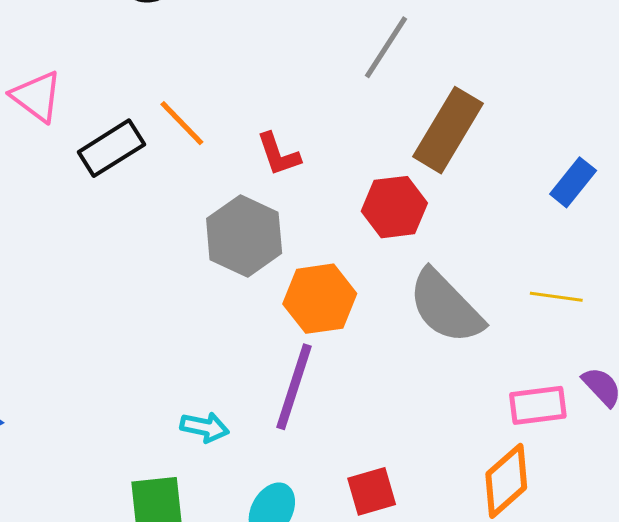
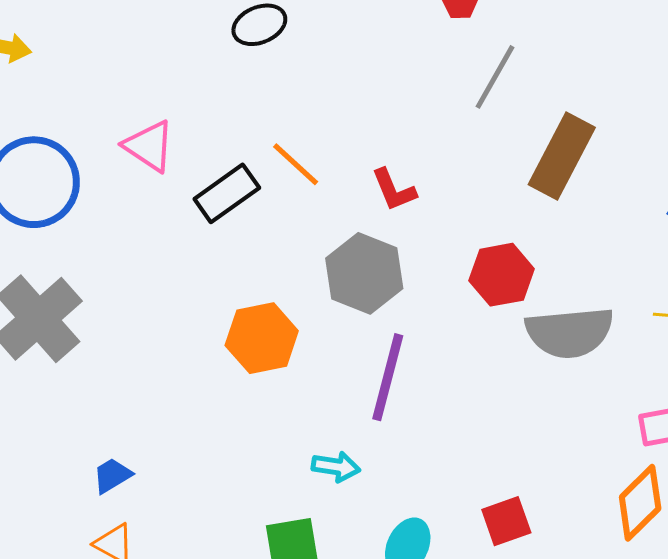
red hexagon: (394, 207) -> (502, 275), moved
orange hexagon: (320, 299) -> (262, 338), moved
gray semicircle: (446, 307) -> (570, 332), turned -48
purple line: (294, 387) -> (388, 377), moved

